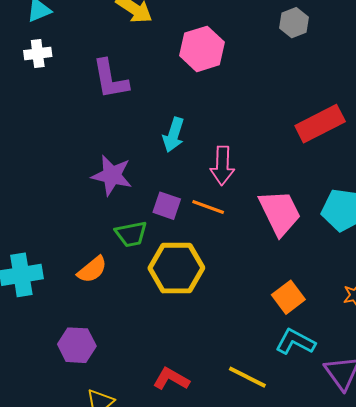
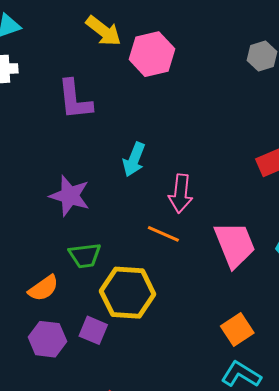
pink hexagon: (202, 49) -> (152, 54), moved
purple square: (167, 206) -> (93, 330), moved
purple hexagon: (77, 345) -> (47, 339), moved

